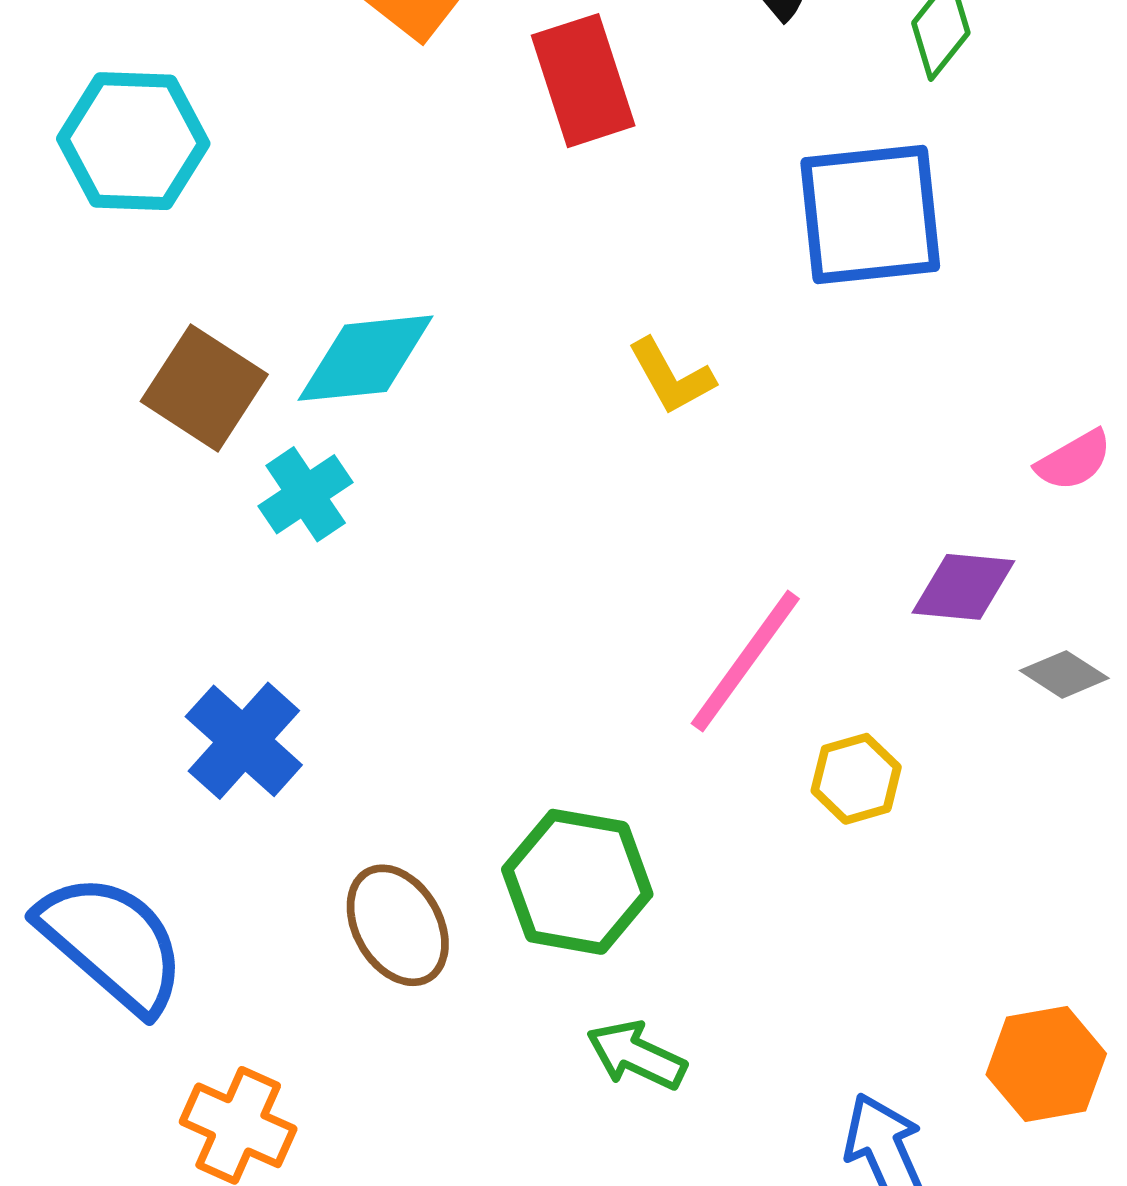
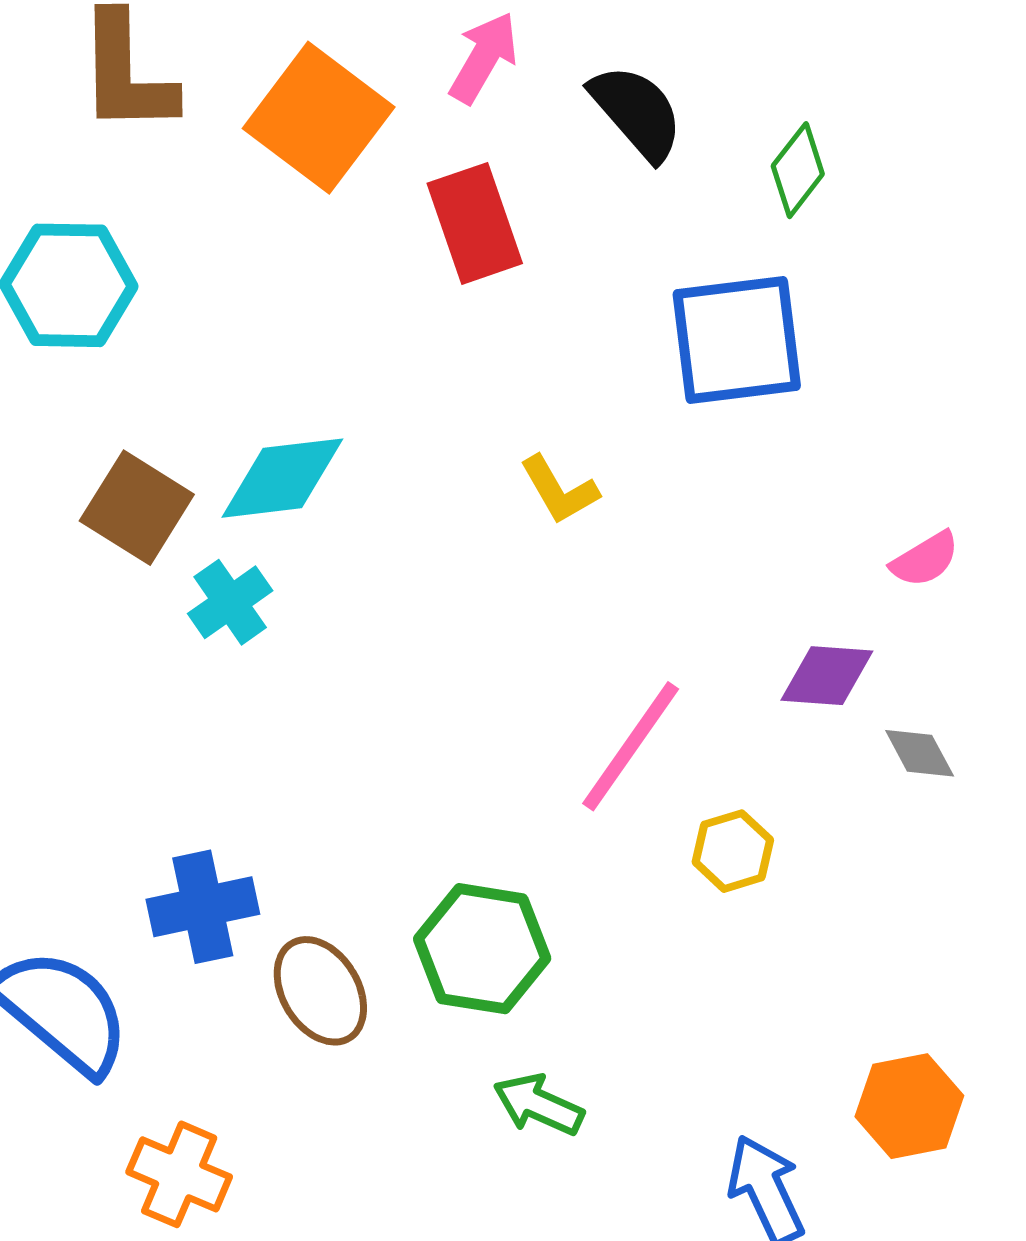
gray diamond: (1064, 674) -> (920, 753), turned 30
blue cross: (244, 741) -> (203, 907), moved, turned 37

